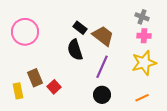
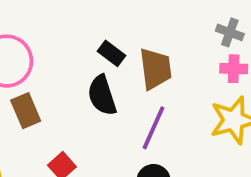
brown trapezoid: (103, 36) -> (155, 69), turned 45
brown rectangle: (35, 78) -> (26, 111), moved

